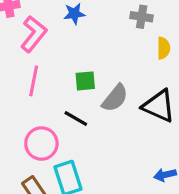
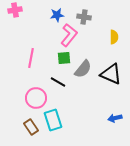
gray cross: (142, 17) -> (84, 17), moved
pink L-shape: (34, 34) -> (69, 35), moved

